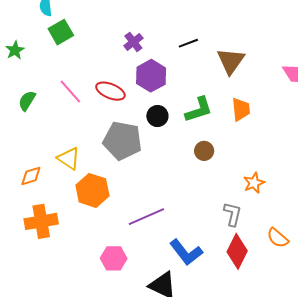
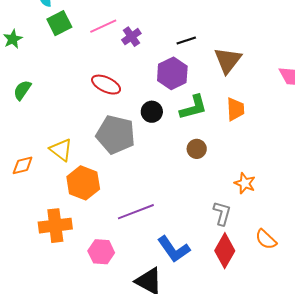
purple hexagon: (151, 76) -> (172, 73), moved
pink line: (70, 91) -> (103, 26), moved, turned -76
orange star: (254, 183) -> (245, 183), turned -30
orange cross: (41, 221) -> (55, 226), moved

